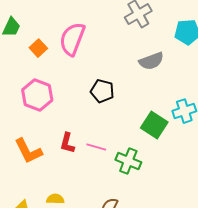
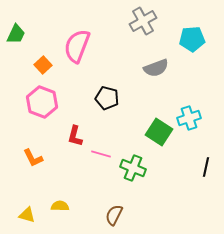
orange square: (38, 48) -> (43, 65), moved
red L-shape: (67, 143) -> (75, 136), moved
orange L-shape: (28, 151) -> (33, 158), size x0.7

